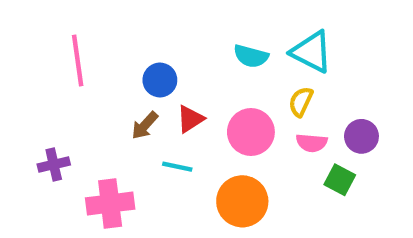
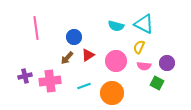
cyan line: (177, 167) -> (84, 86), moved, turned -32
pink cross: (110, 204) -> (50, 81), moved

